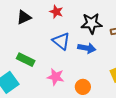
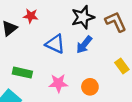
red star: (56, 12) -> (31, 16), moved
blue arrow: (87, 48) -> (84, 45), turned 132

